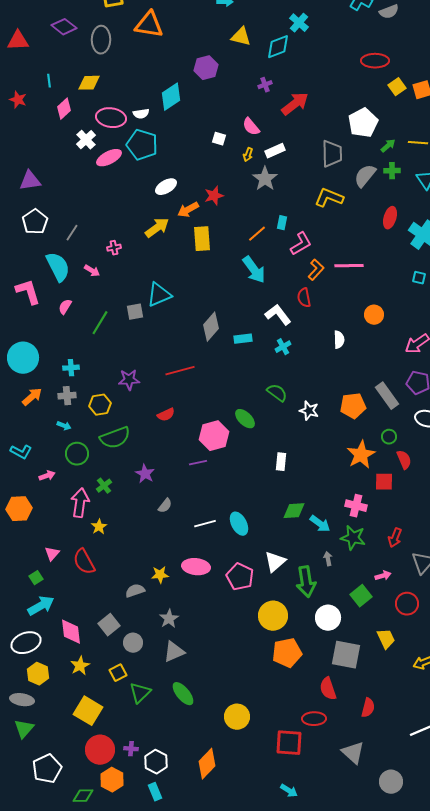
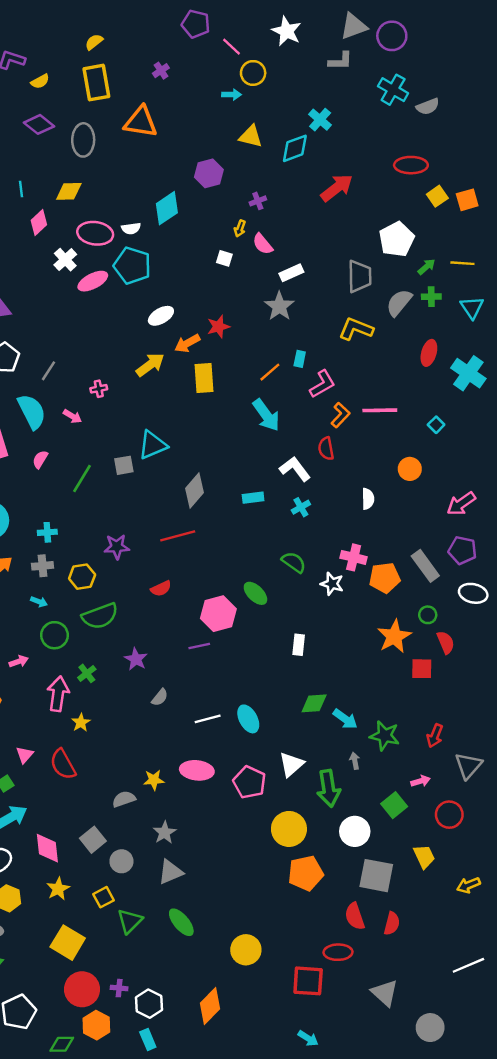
purple cross: (265, 85) -> (258, 201), moved
red arrow: (295, 104) -> (337, 188), moved
yellow arrow: (248, 155) -> (240, 228), moved
cyan square: (419, 278) -> (436, 425), moved, turned 32
gray diamond: (211, 327) -> (194, 490), moved
pink cross: (356, 506) -> (354, 557), moved
red semicircle: (368, 708) -> (392, 923), moved

